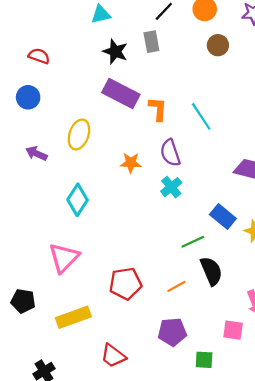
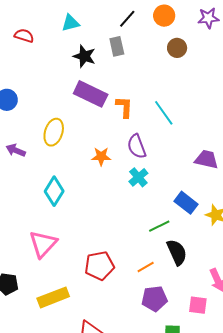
red semicircle: (39, 56) -> (24, 36), moved
purple pentagon: (172, 332) -> (154, 299), moved

